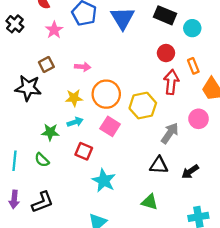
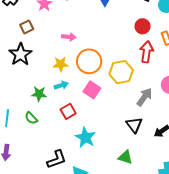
brown square: (46, 65) -> (27, 27), moved
black star: (28, 88) -> (20, 54), turned 30
red square: (84, 151) -> (68, 111), turned 35
black triangle: (159, 165) -> (134, 125), turned 48
black L-shape: (42, 202) -> (57, 159), moved

